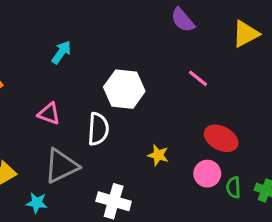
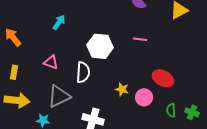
pink line: (198, 78) -> (140, 39), moved, turned -32
pink circle: (207, 174) -> (144, 97), moved

